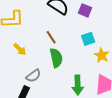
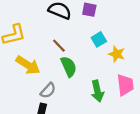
yellow arrow: (20, 49) -> (28, 65), size x1.6

